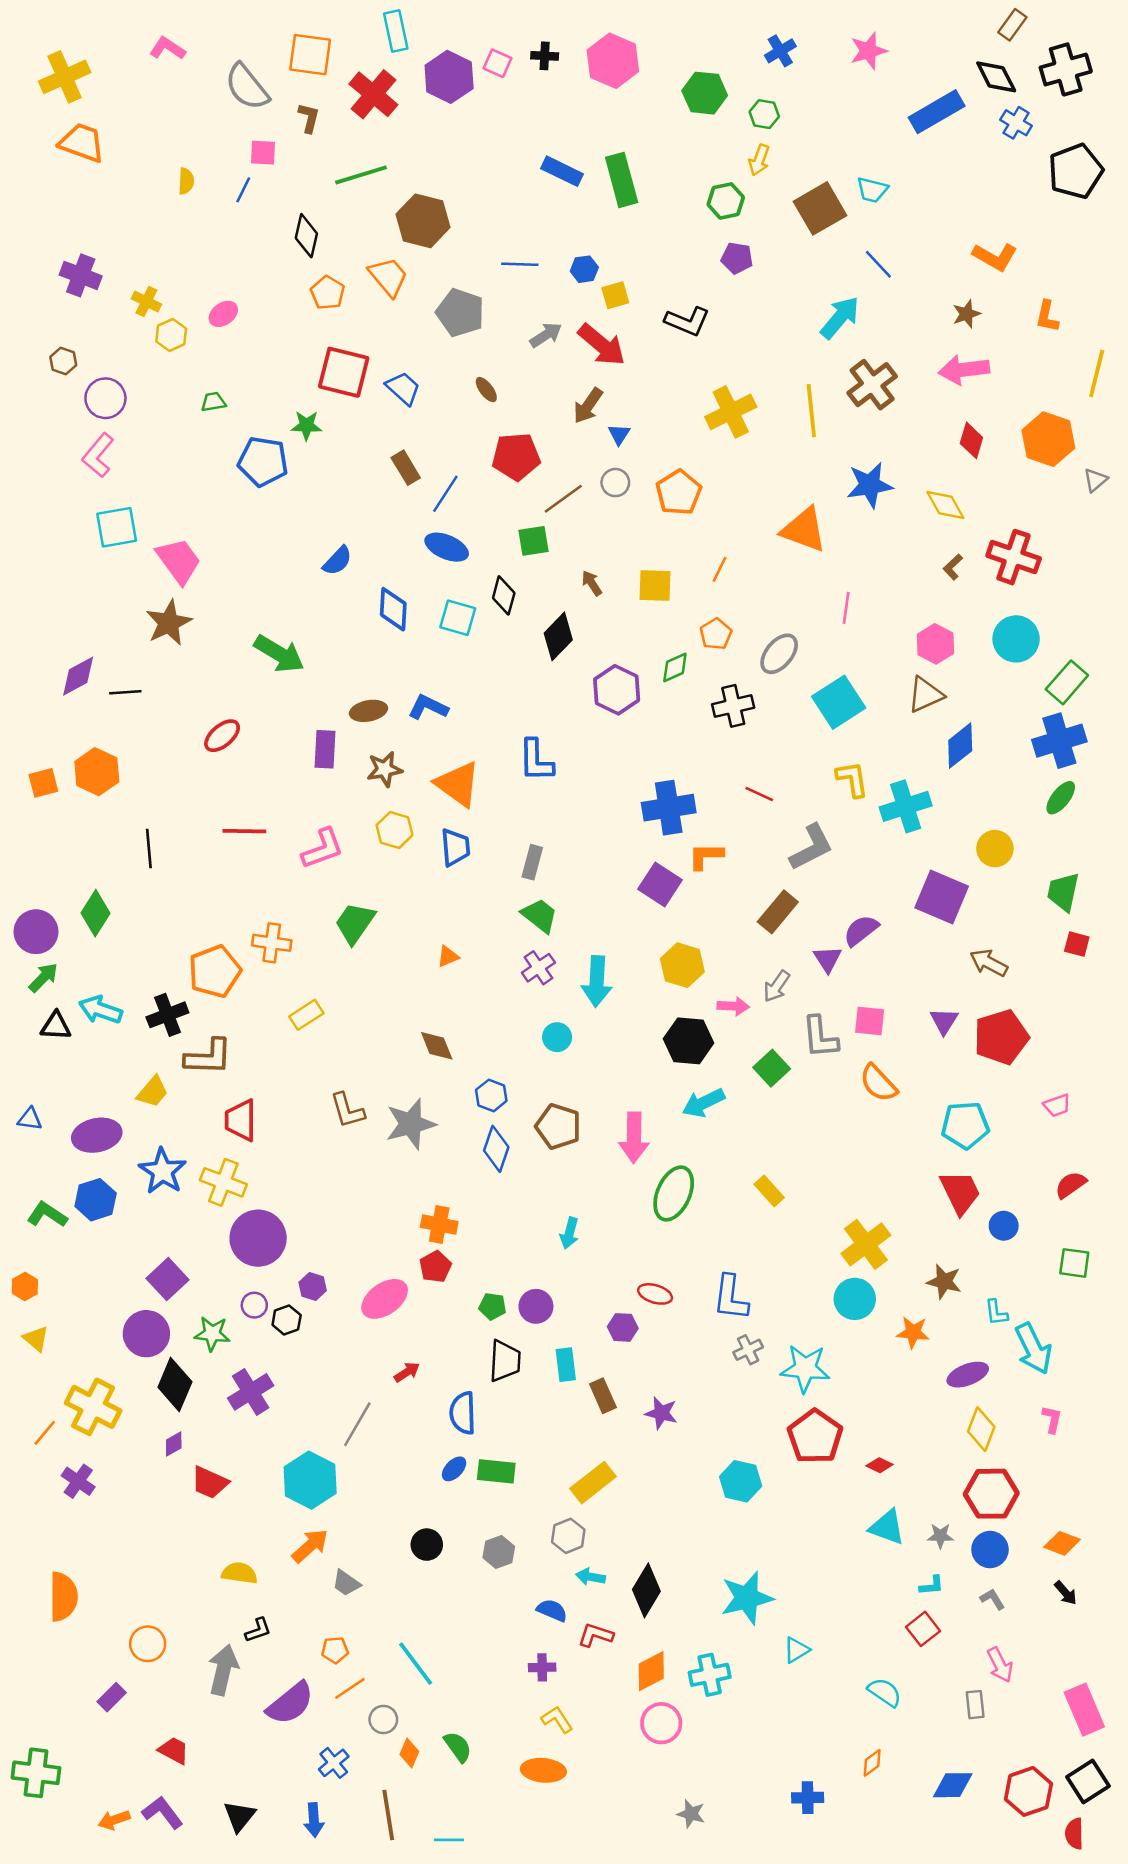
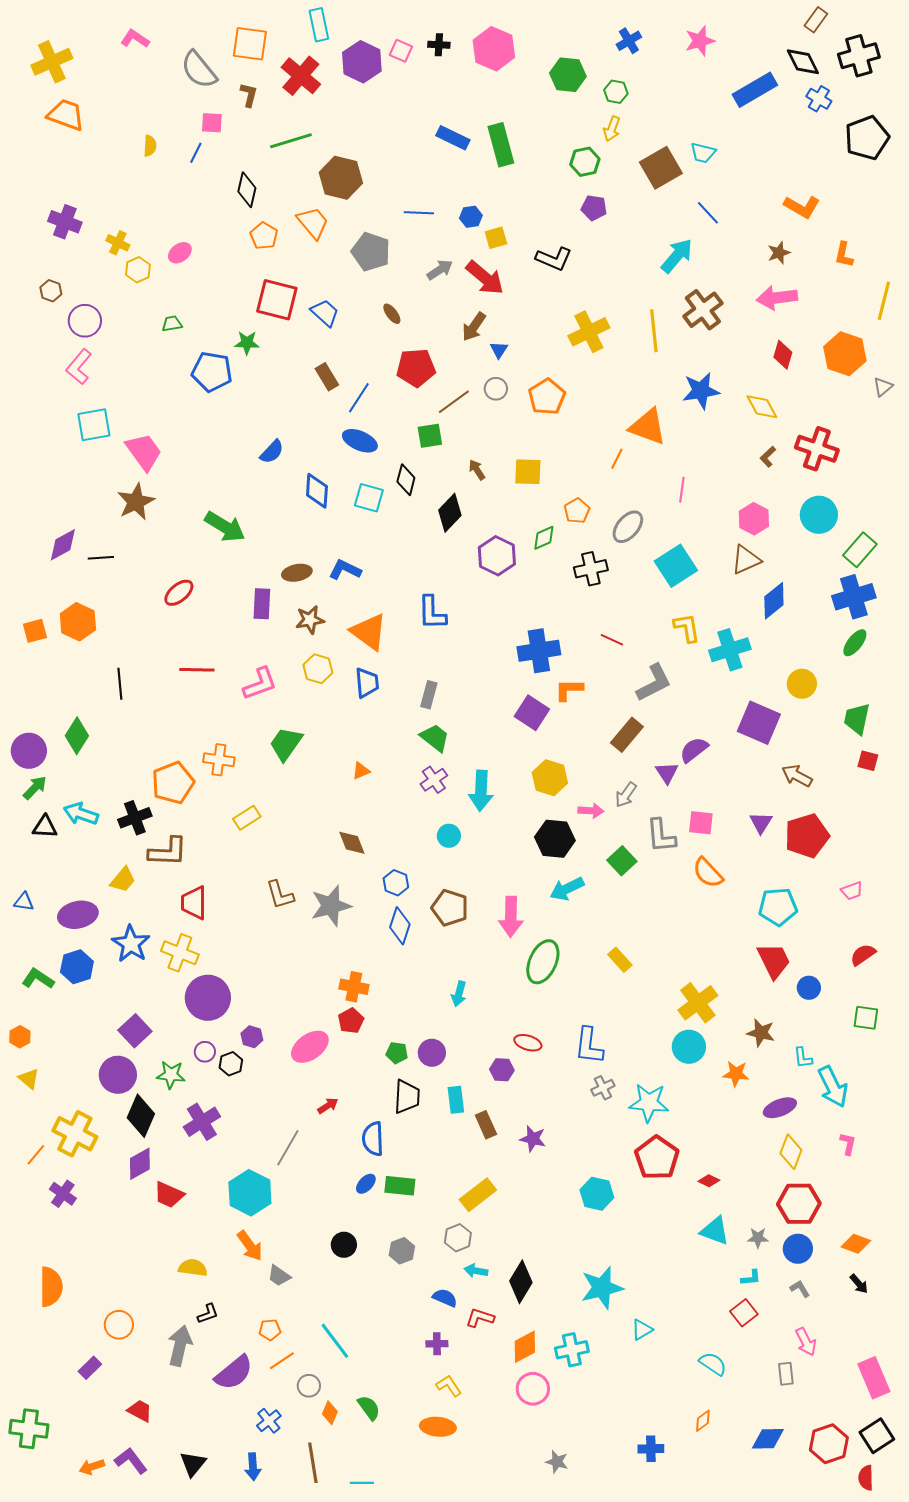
orange line: (720, 569) -> (617, 459), moved
purple diamond: (174, 1444) -> (140, 1164), size x1.6
orange arrow: (310, 1546) -> (250, 1246), turned 96

